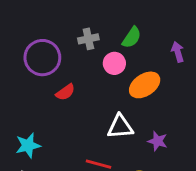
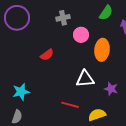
green semicircle: (132, 37) -> (106, 13), moved
purple circle: (42, 58) -> (17, 18), moved
orange ellipse: (145, 85) -> (102, 50), turned -50

